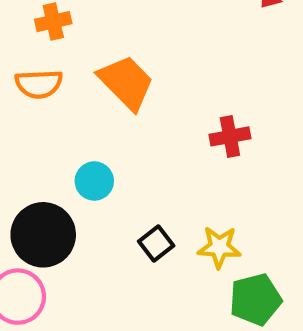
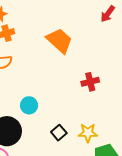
orange trapezoid: (126, 82) -> (59, 41), moved

